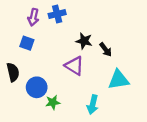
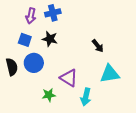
black star: (84, 41) -> (50, 39), moved
purple triangle: (74, 66) -> (69, 78), moved
blue circle: (37, 87) -> (34, 63), moved

